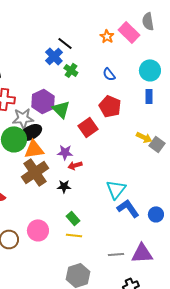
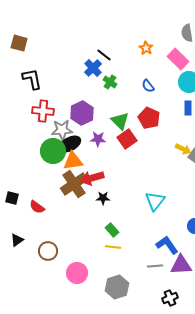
pink rectangle: (129, 32) -> (178, 59), moved
green triangle: (61, 109) -> (120, 121), moved
purple star: (65, 152) -> (98, 139), moved
red arrow: (75, 165) -> (92, 178), moved, size x1.6
blue L-shape: (128, 208) -> (167, 245), moved
pink circle: (38, 230) -> (77, 273), moved

